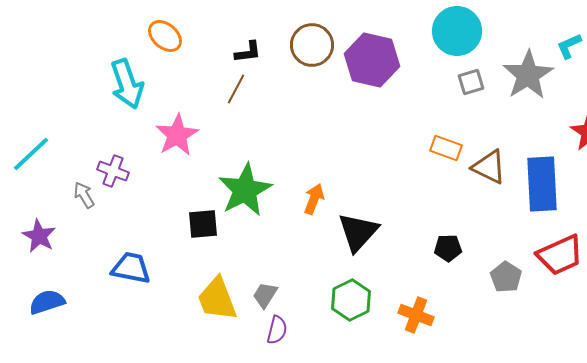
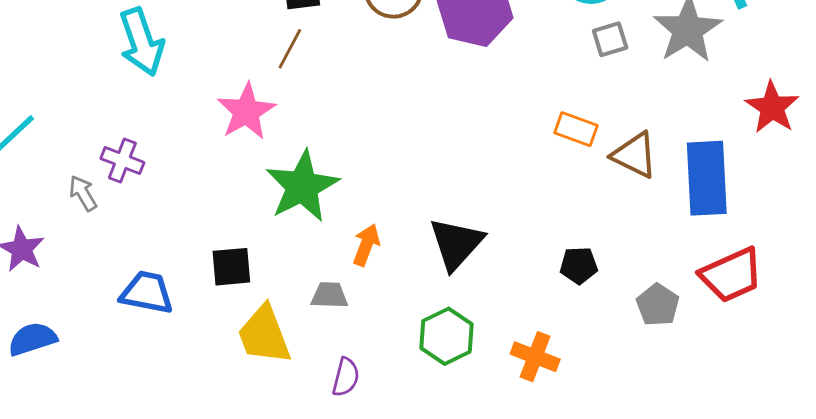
pink star: (177, 135) -> (246, 111), moved
orange arrow: (314, 199) -> (366, 245), moved
black square: (203, 224) -> (231, 267), moved
gray trapezoid: (265, 295) -> (329, 295), moved, turned 60

